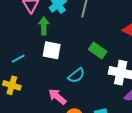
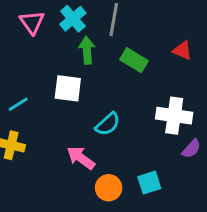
green arrow: (44, 26) -> (87, 50), moved
green rectangle: (98, 50) -> (134, 60), moved

